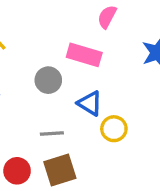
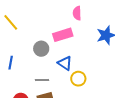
pink semicircle: (107, 17) -> (77, 13), turned -32
pink rectangle: (84, 55) -> (63, 35), turned -36

